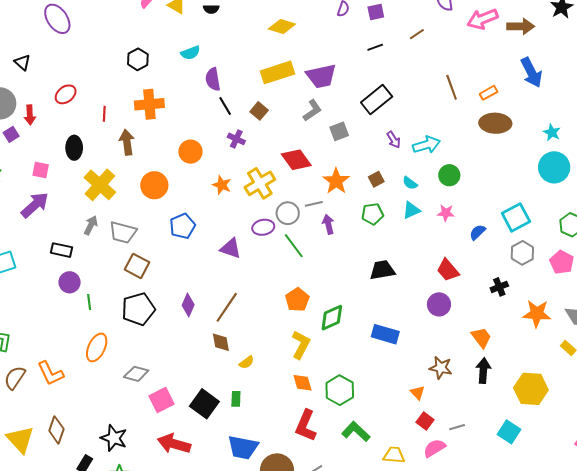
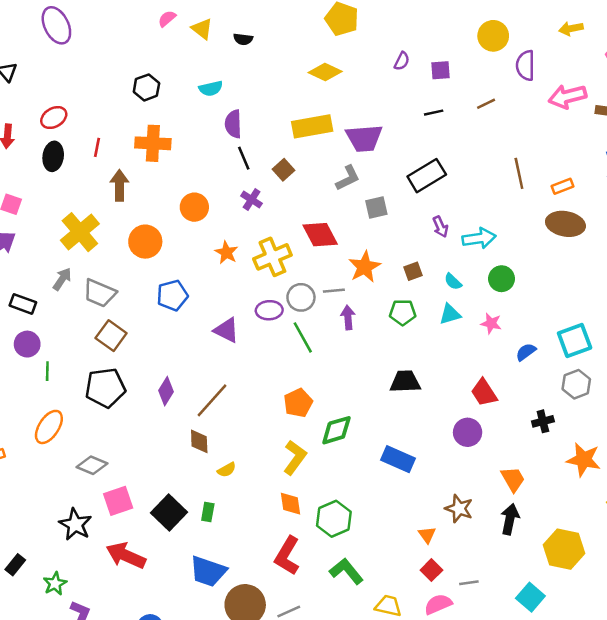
black ellipse: (74, 148) -> (53, 156), moved
black star: (114, 438) -> (75, 524), moved

